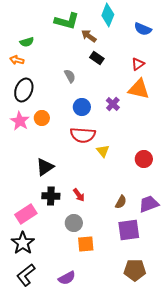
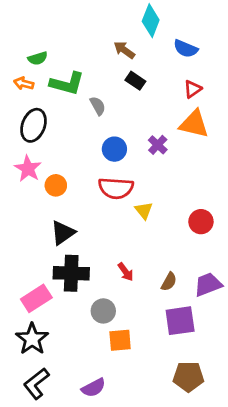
green L-shape: (67, 21) -> (67, 83), moved
blue semicircle: (143, 29) -> (186, 49), moved
orange circle: (42, 118) -> (56, 185), moved
red arrow: (79, 195) -> (126, 272), moved
black cross: (51, 196) -> (71, 273), size x1.4

